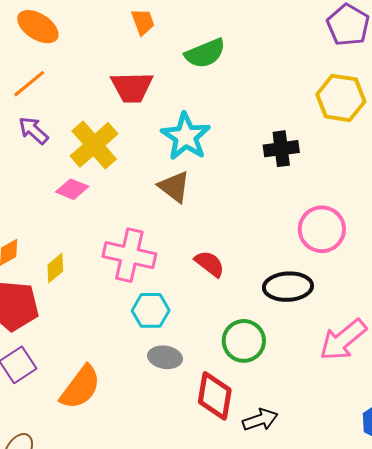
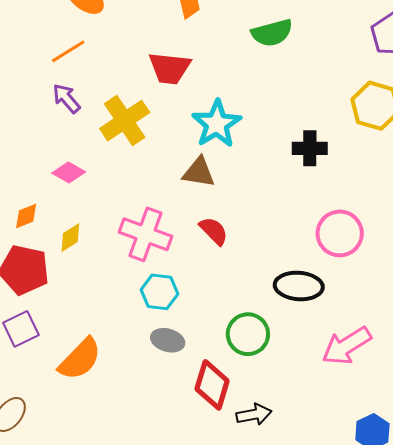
green semicircle: (205, 53) -> (272, 33), moved
brown triangle: (174, 187) -> (199, 172), turned -36
pink diamond: (72, 189) -> (69, 172), moved
red semicircle: (210, 264) -> (214, 231), moved

